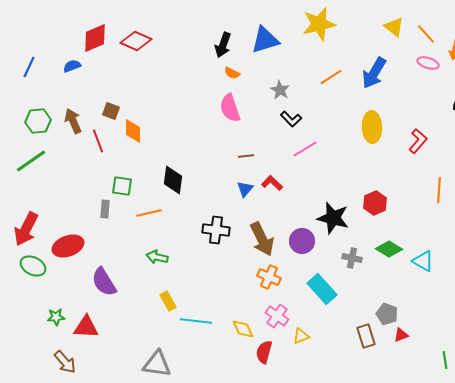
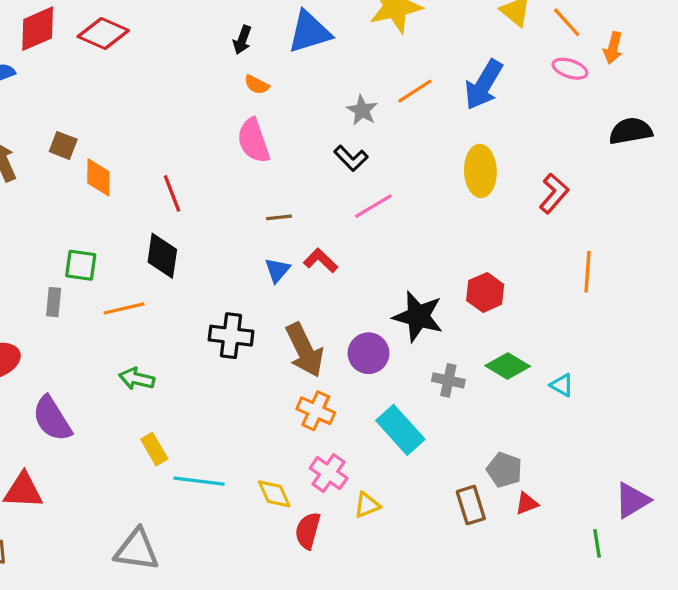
black arrow: (223, 45) -> (242, 40), size x0.7
gray star: (280, 90) -> (362, 110), moved
red line: (98, 141) -> (172, 193), moved
cyan triangle: (423, 261) -> (562, 385), size x0.7

